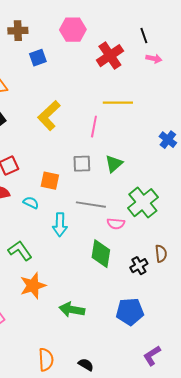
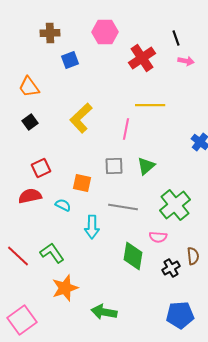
pink semicircle: (116, 224) -> (158, 237), moved
blue pentagon: (130, 312) -> (180, 315), moved

